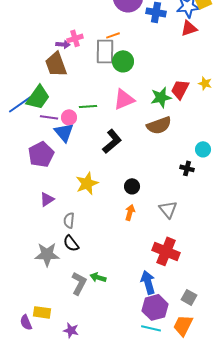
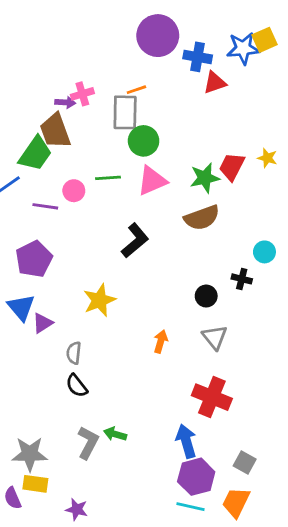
red triangle: (189, 28) -> (215, 83), moved
green circle: (123, 61) -> (144, 141), moved
green trapezoid: (38, 97) -> (35, 154), moved
green line: (88, 106) -> (108, 178), moved
pink circle: (69, 117) -> (74, 191), moved
blue triangle: (64, 132) -> (21, 307), moved
black circle: (132, 186) -> (206, 296), moved
gray star: (47, 254) -> (30, 454), moved

